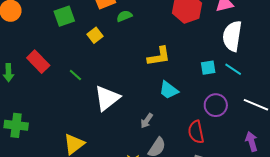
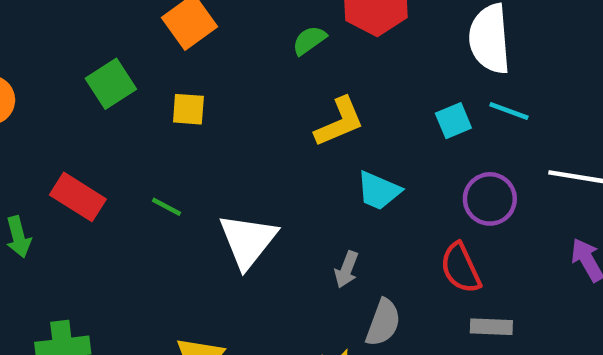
green semicircle: (124, 16) -> (309, 40), moved
yellow square: (95, 35) -> (188, 109), turned -35

